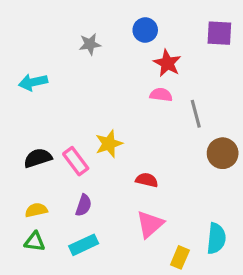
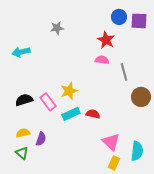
blue circle: (145, 30) -> (119, 17), moved
purple semicircle: (84, 205) -> (41, 139), moved
pink triangle: (150, 224) -> (111, 142), moved, turned -36
green triangle: (35, 242) -> (22, 153), turned 32
cyan rectangle: (84, 245) -> (71, 114), moved

